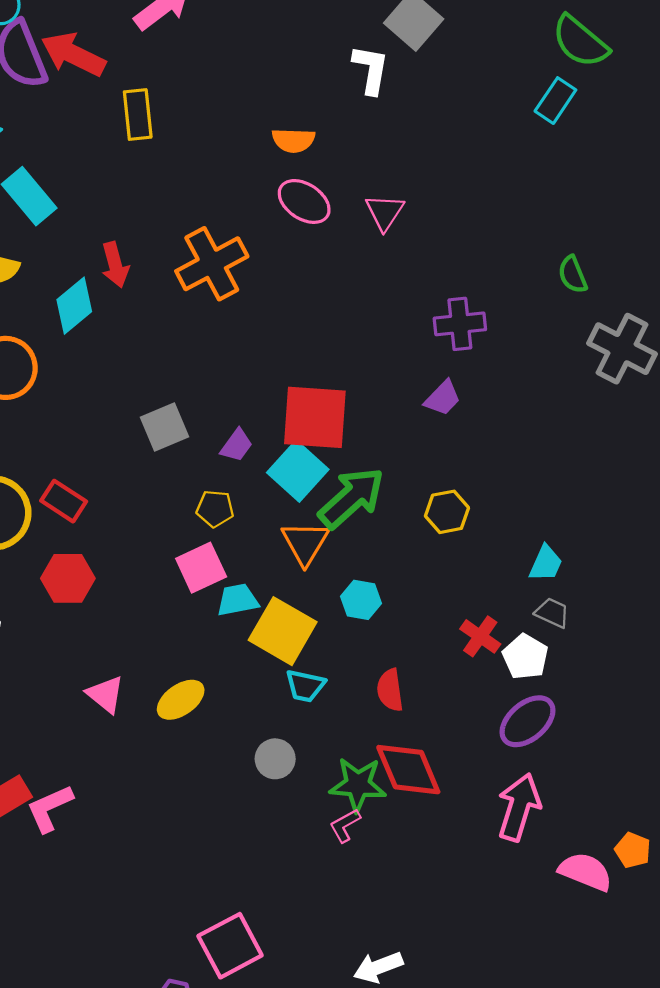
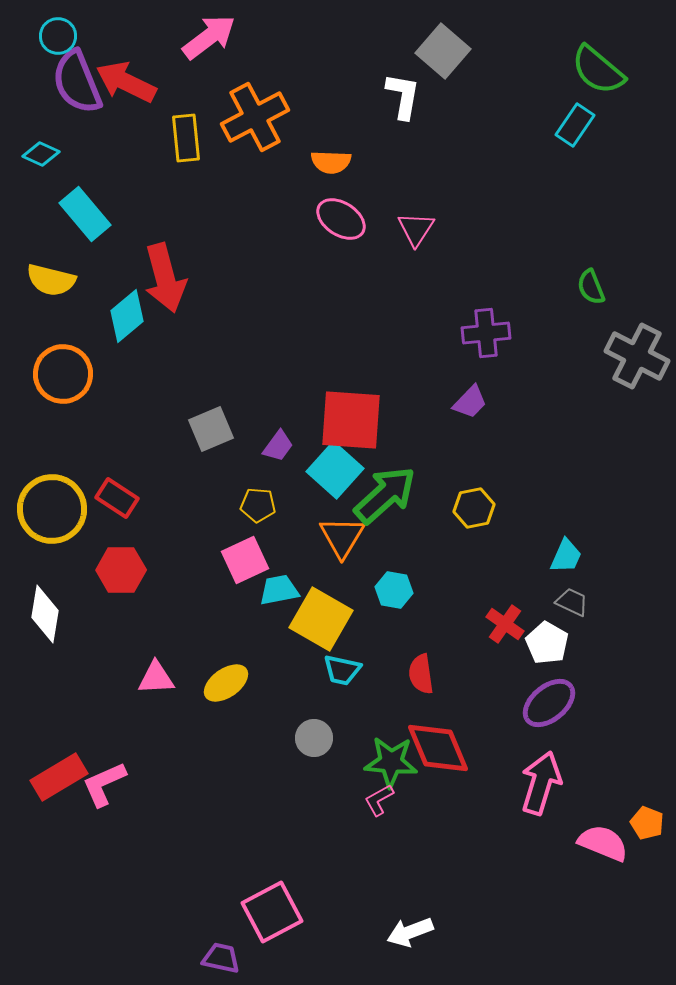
orange cross: (212, 264) -> (255, 117), moved
red arrow: (115, 265) -> (165, 278), size x1.6
pink triangle: (105, 694) -> (156, 678), turned -42

